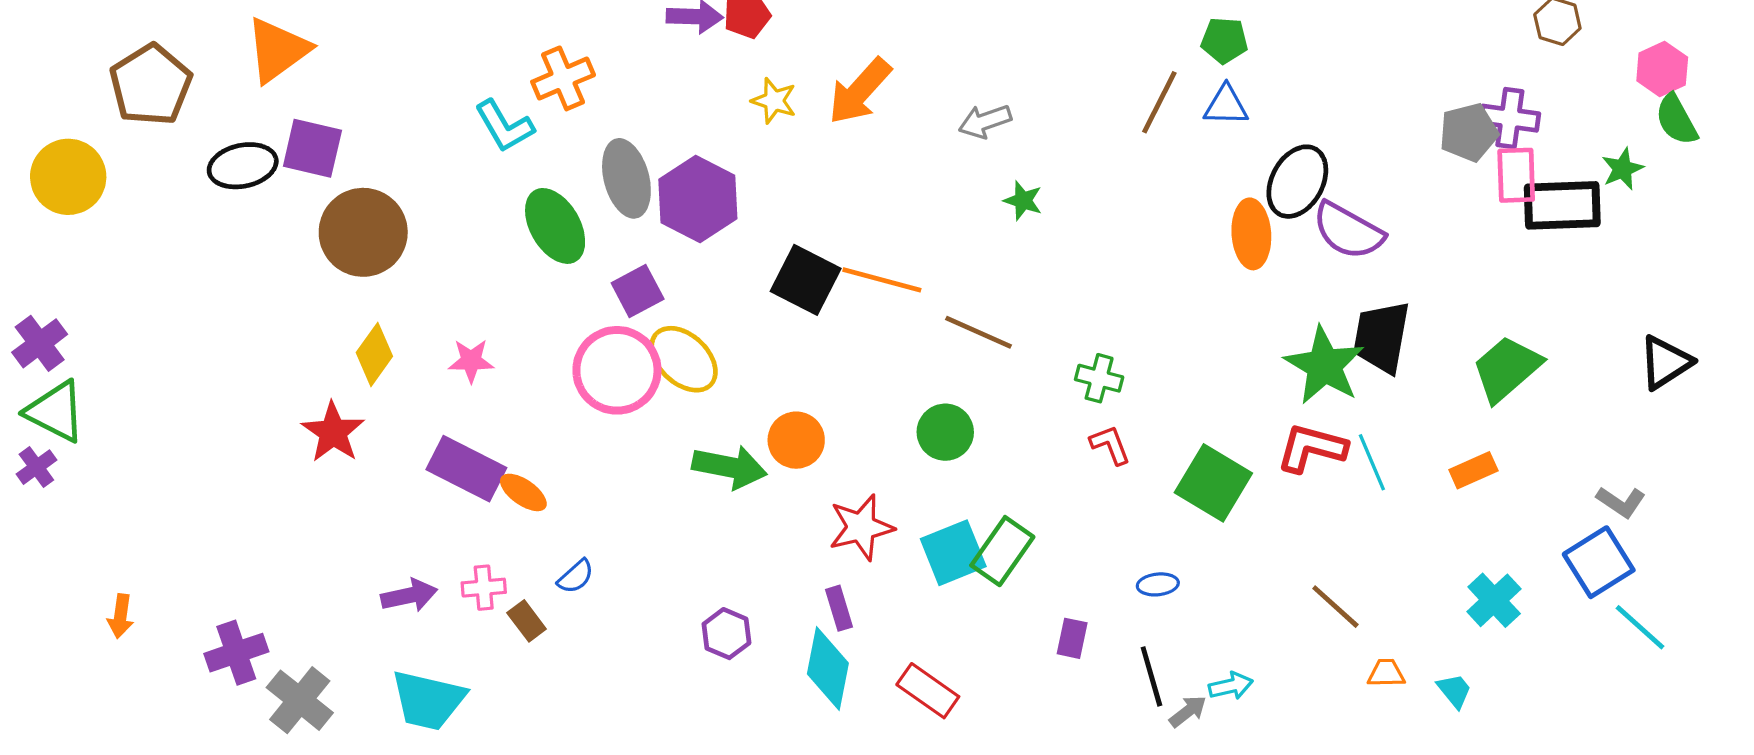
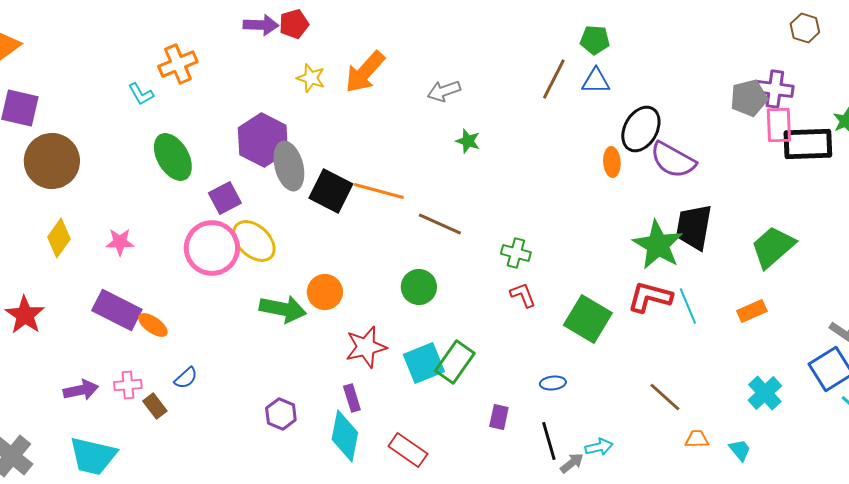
cyan L-shape: (504, 126) -> (141, 94), size x0.7
gray ellipse: (626, 178) -> (289, 166), moved
orange ellipse: (1251, 234) -> (612, 162), size x0.7
red star: (333, 432) -> (25, 315), moved

